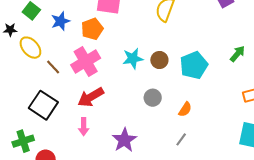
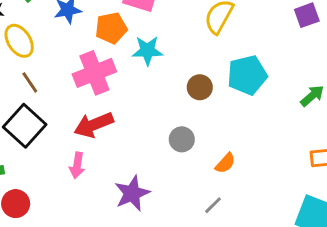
cyan star: (133, 58) -> (147, 51), moved
cyan pentagon: (194, 65) -> (247, 75), moved
brown line: (53, 67) -> (30, 82), moved

